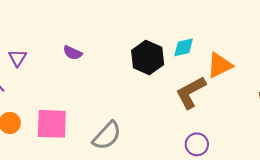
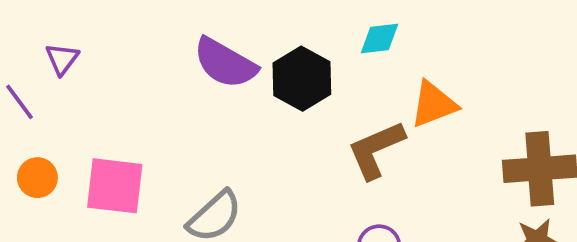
cyan diamond: (184, 47) -> (379, 39), moved
purple semicircle: (73, 53) -> (225, 63), moved, size x1.8

